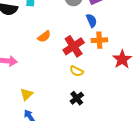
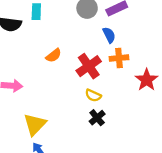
yellow triangle: (27, 94) -> (35, 124), size x1.5
black cross: (77, 98) -> (97, 118), moved

